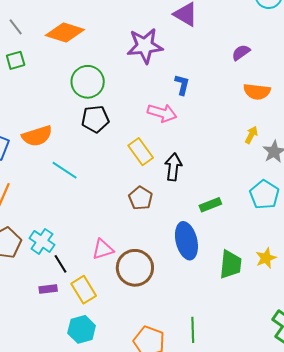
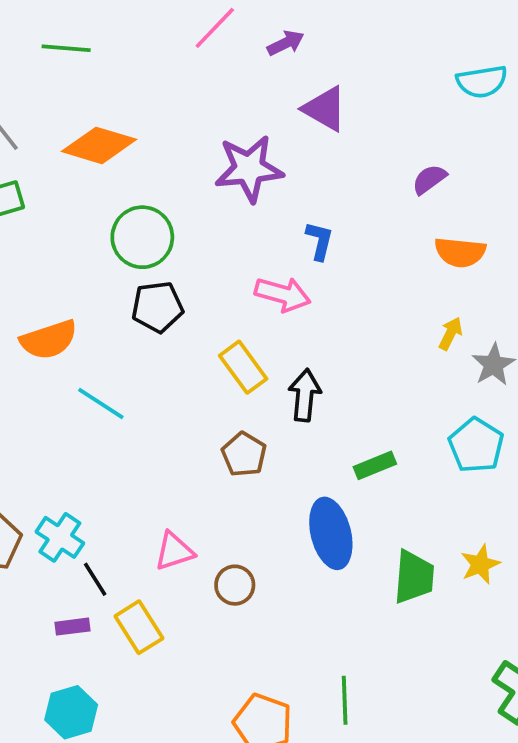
brown circle: (135, 268) -> (235, 585), size x0.6
cyan hexagon: (82, 329) -> (71, 712), moved

